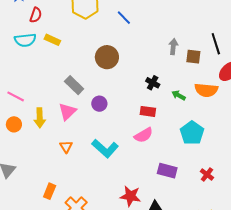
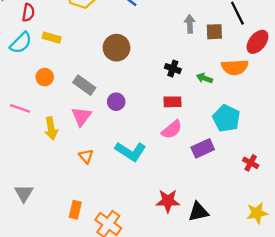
cyan semicircle: (25, 40) -> (21, 43), turned -30
orange circle: (14, 124) -> (45, 77), moved
purple rectangle: (167, 171) -> (203, 148), moved, turned -30

